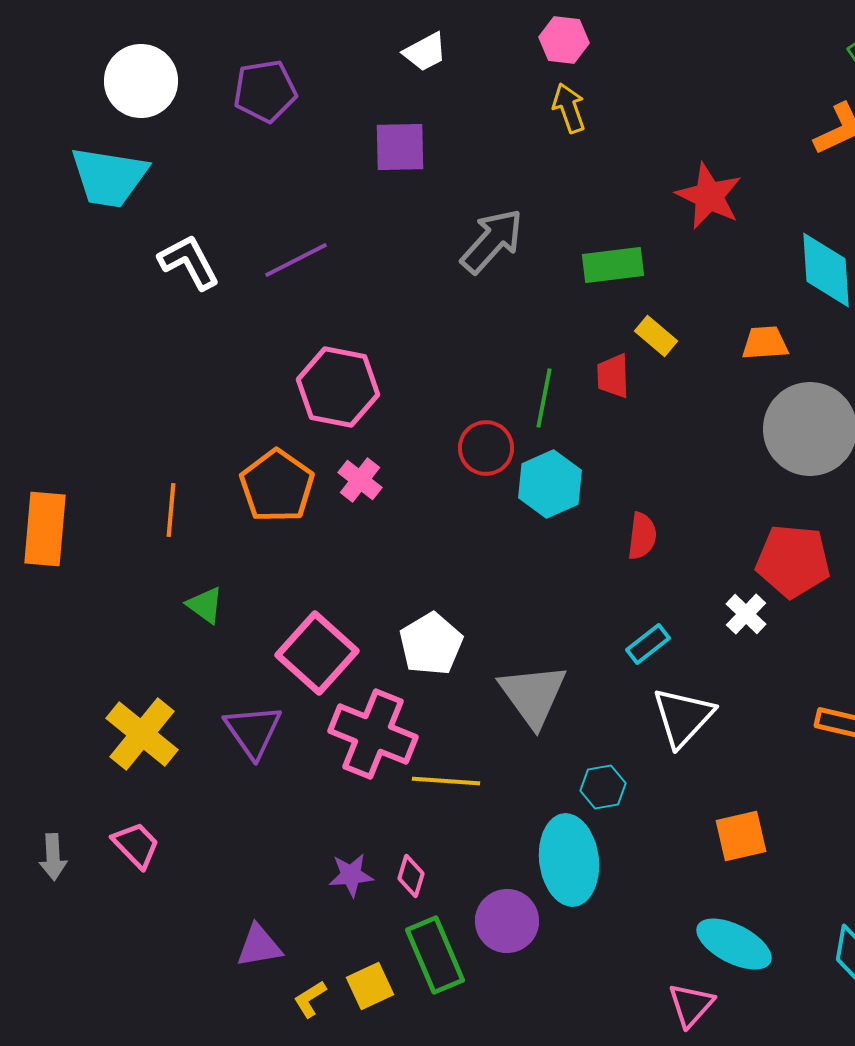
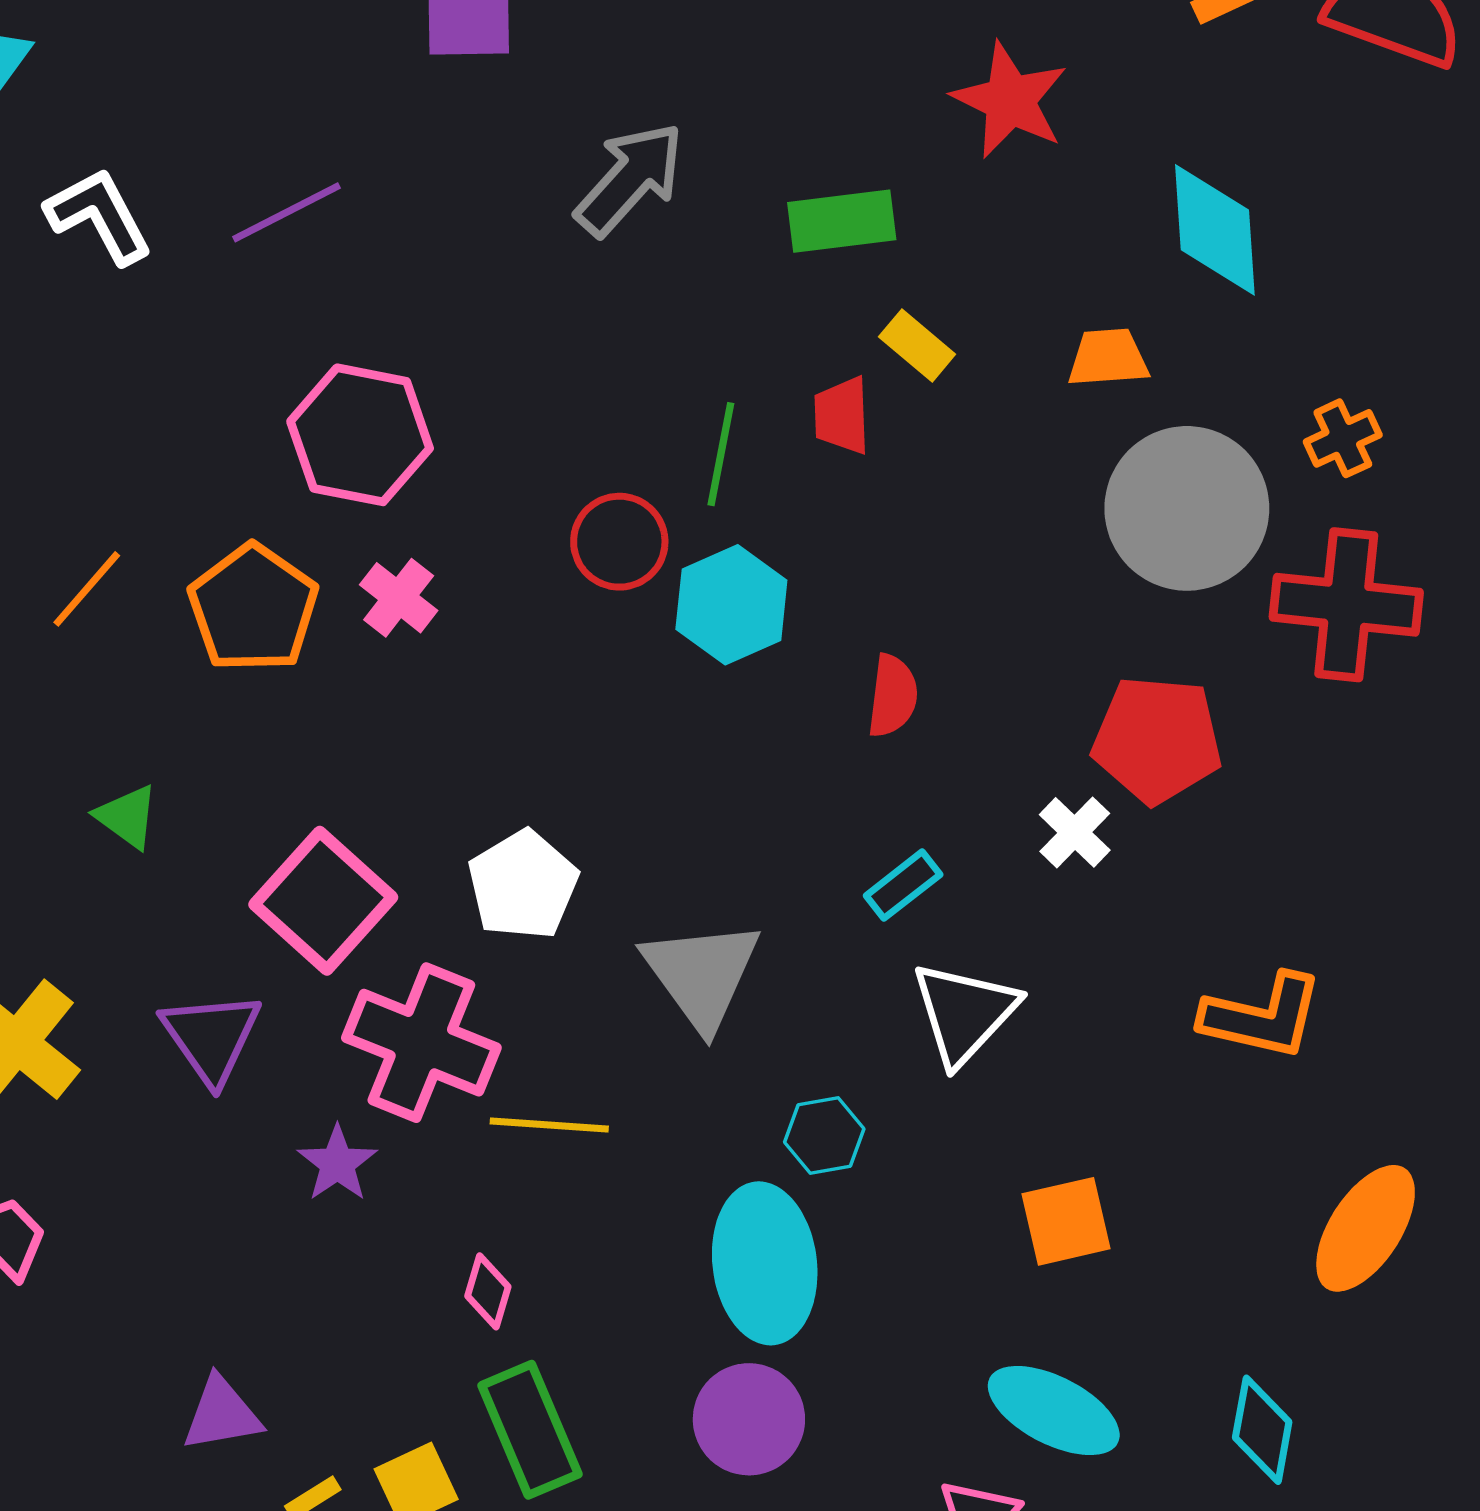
orange line: (171, 510) -> (87, 589), moved, turned 36
purple star: (351, 875) -> (337, 1164), moved, turned -30
purple circle: (507, 921) -> (749, 1419), moved

